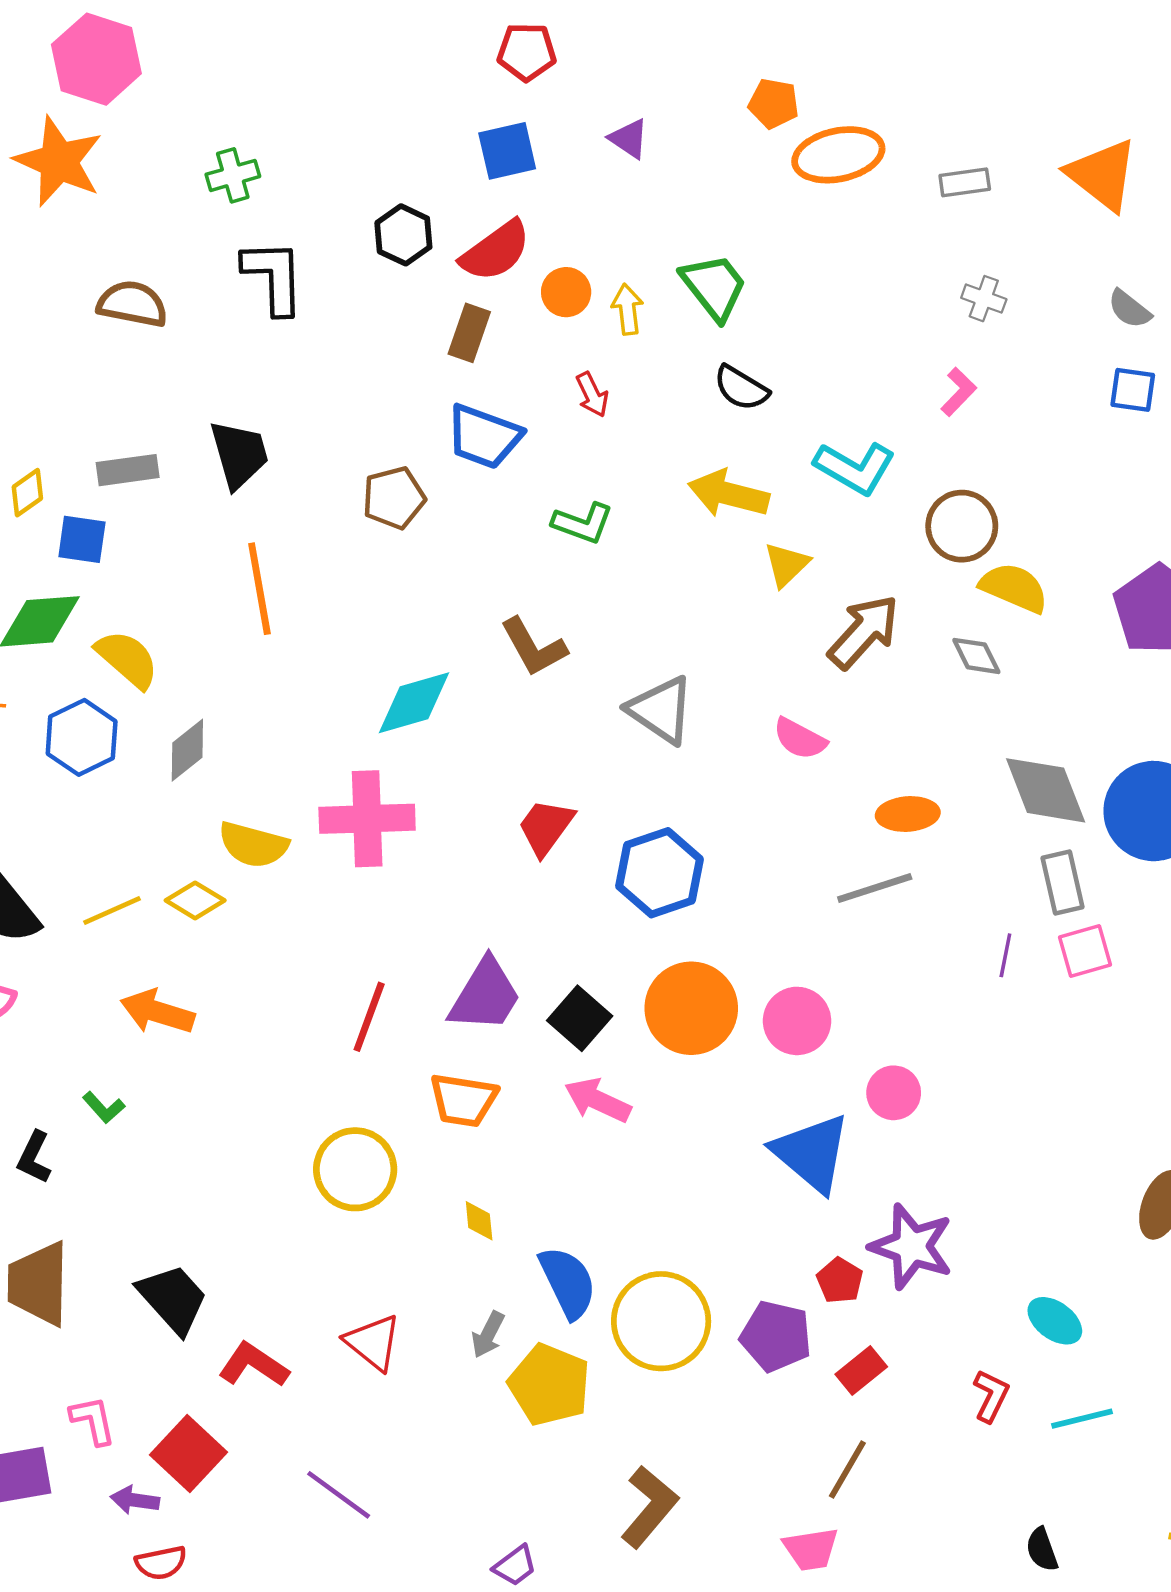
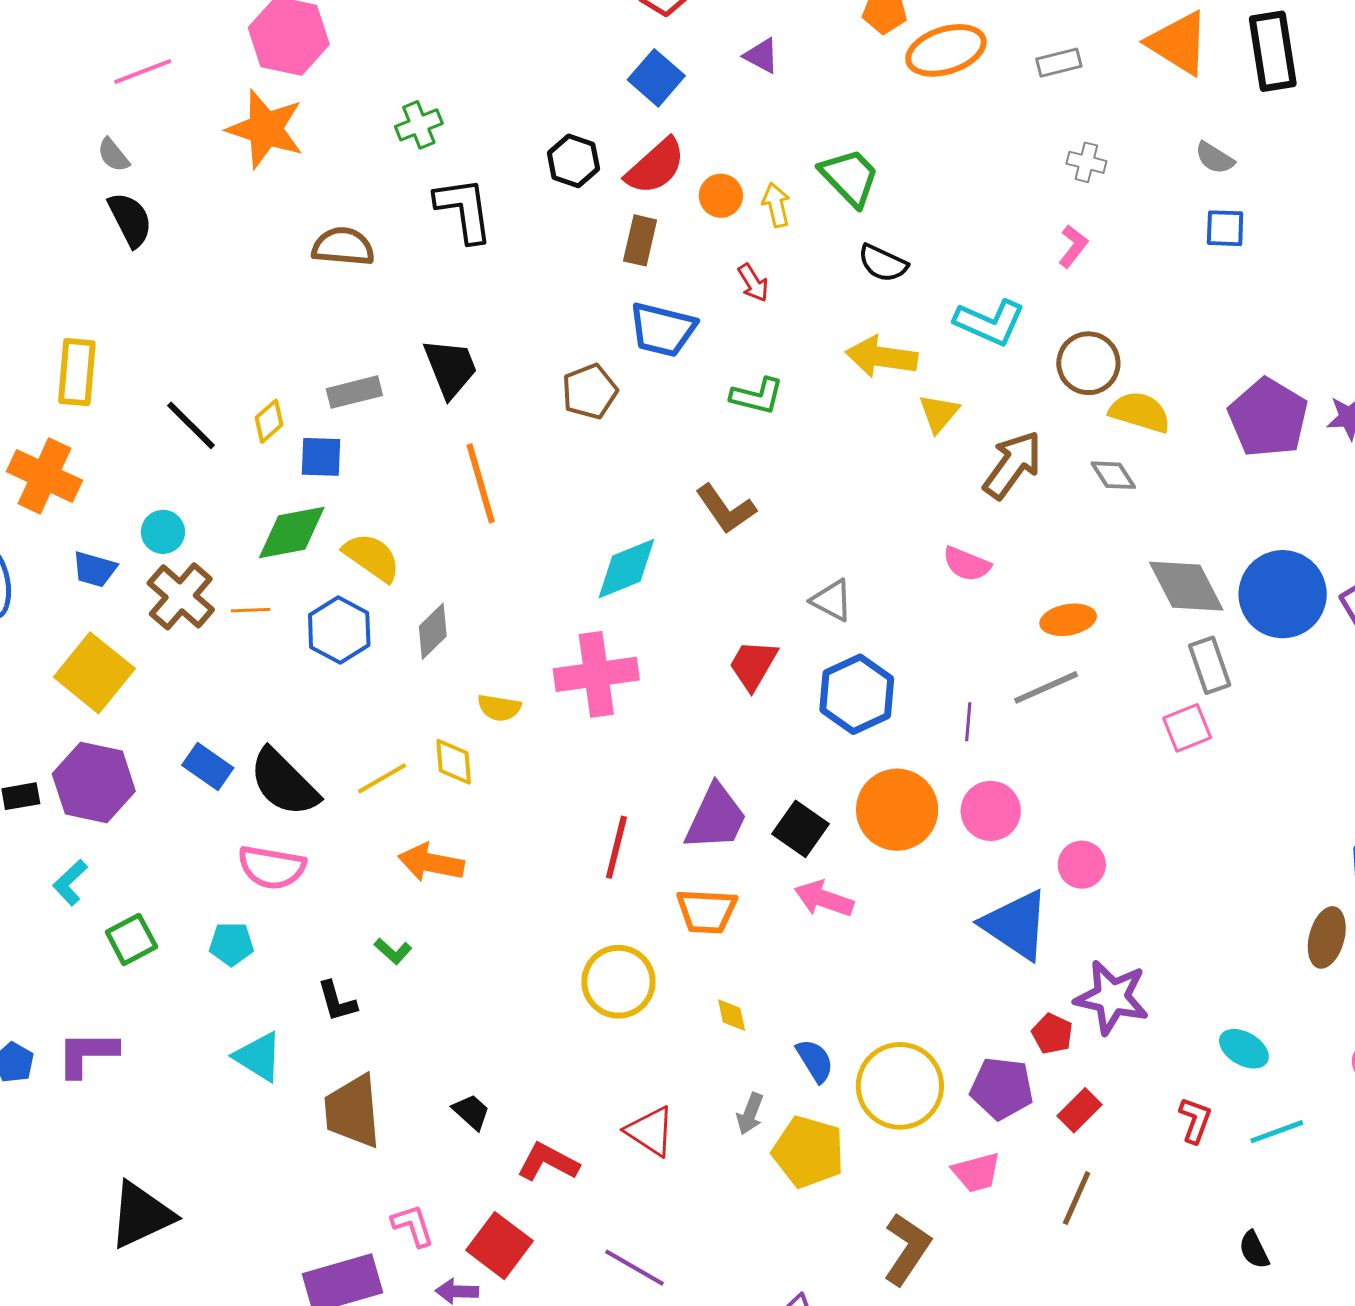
blue square: (507, 151) -> (656, 78), turned -30
gray triangle: (661, 710) -> (832, 600), moved, size x0.7
yellow semicircle: (253, 845) -> (499, 708), size x0.7
yellow diamond: (195, 900) -> (454, 762), turned 60
pink square: (1085, 951) -> (1187, 728), moved
purple line: (1005, 955) -> (968, 722), moved
black L-shape: (34, 1157) -> (337, 1001), turned -36
blue semicircle: (568, 1282) -> (815, 1061), size x0.7
black trapezoid: (173, 1299) -> (471, 1112), size x0.6
pink trapezoid: (811, 1549) -> (976, 1172), moved

